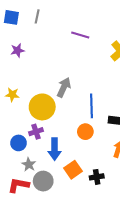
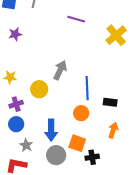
yellow circle: (42, 107) -> (39, 89), size x0.7
purple cross: (36, 132) -> (16, 104), moved
orange square: (73, 170) -> (77, 143), moved, turned -36
gray circle: (43, 181) -> (56, 155), moved

